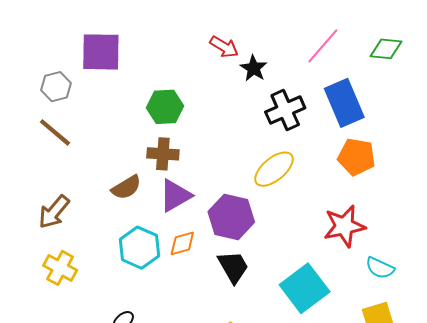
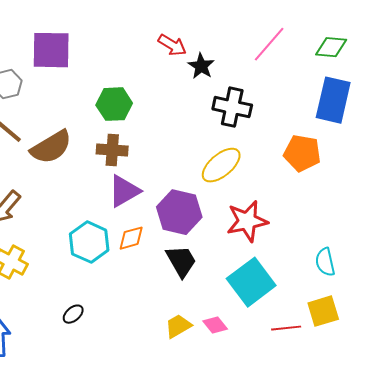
blue rectangle: (344, 103) -> (333, 100), moved, turned 36
black cross: (285, 110) -> (232, 107), turned 36
brown semicircle: (126, 187) -> (51, 147), moved, size x1.4
red star: (344, 226) -> (247, 221), moved
cyan semicircle: (380, 268) -> (325, 262), turned 52

